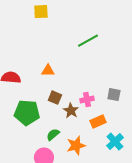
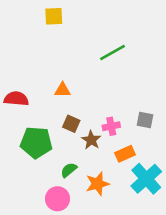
cyan cross: (115, 142) -> (146, 179), size x1.4

